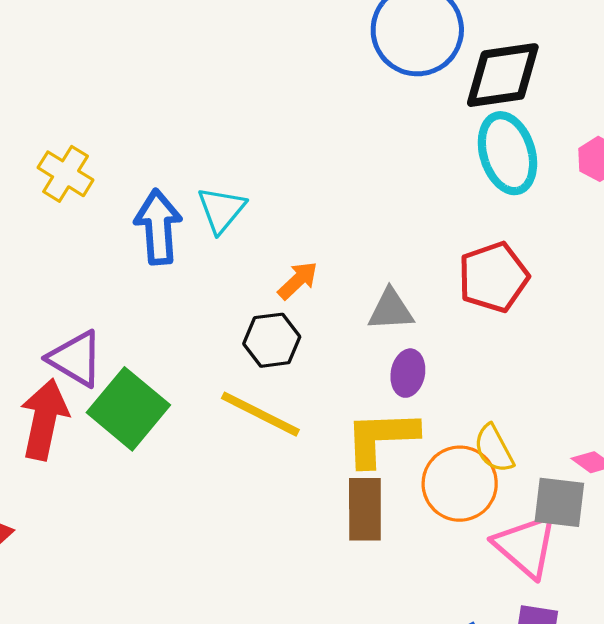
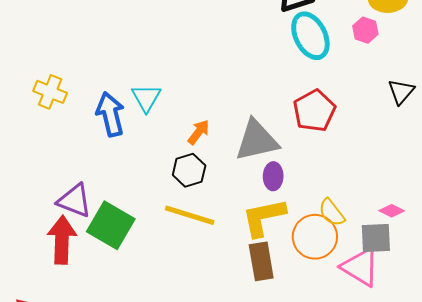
gray triangle: (391, 310) -> (257, 140), size x1.6

